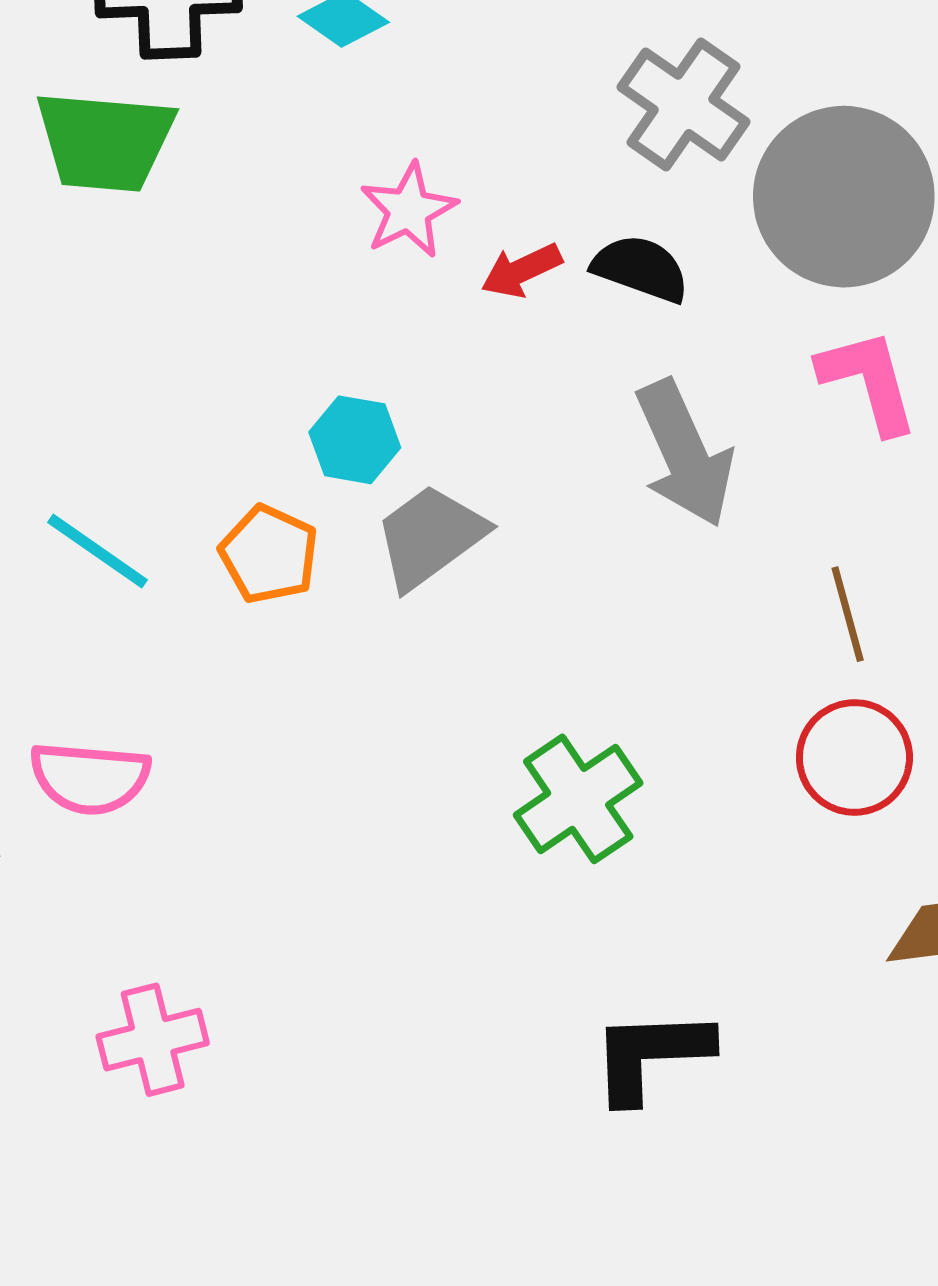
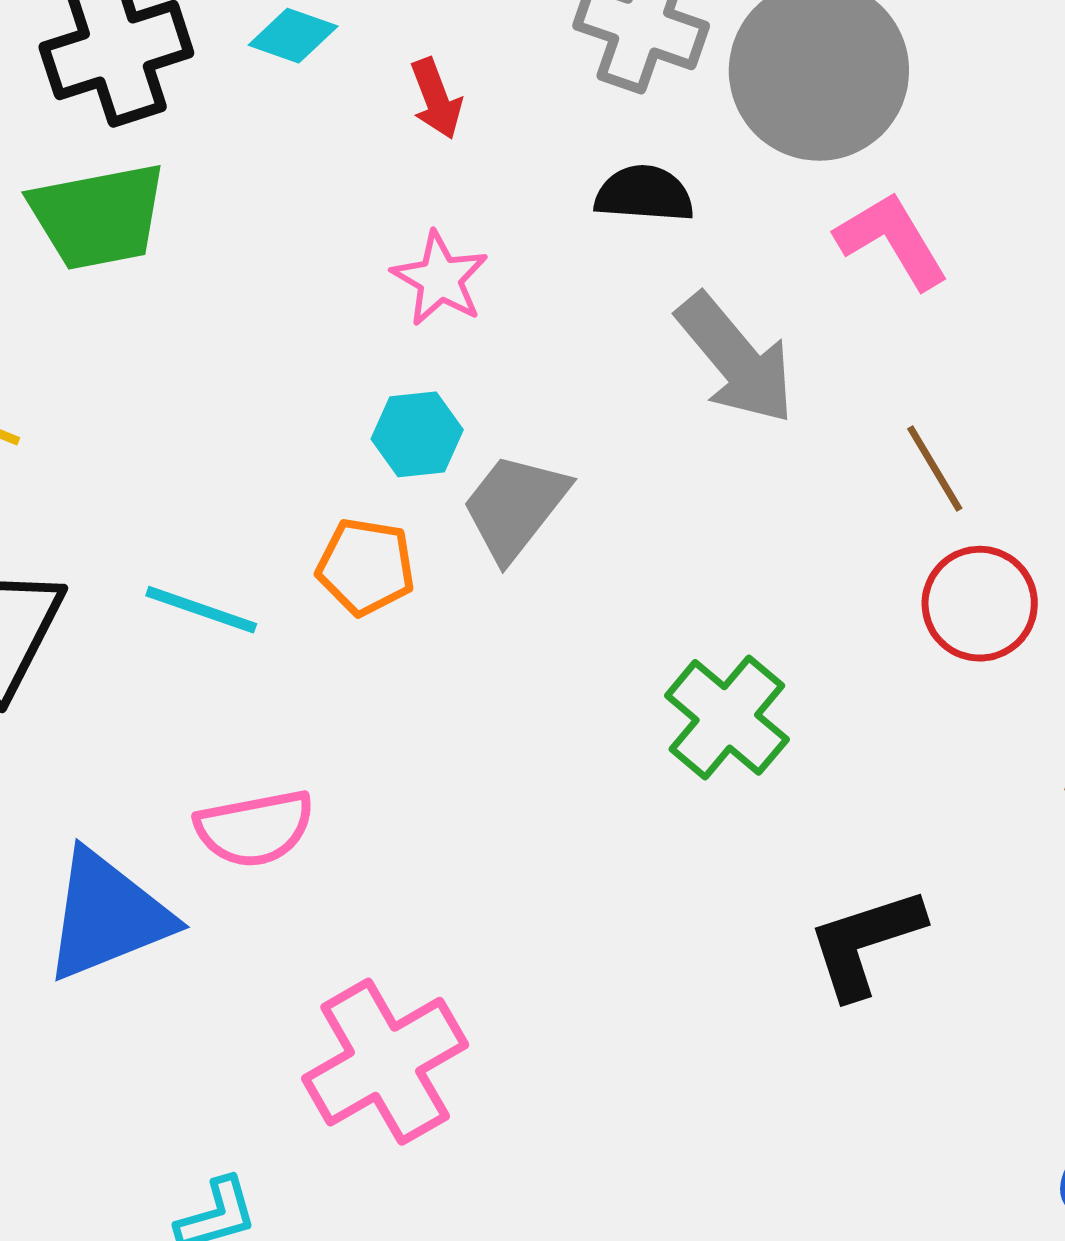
pink star: (409, 210) -> (440, 279), moved
red arrow: (521, 270) -> (436, 99), moved, turned -70
pink cross: (153, 1040) -> (385, 1062), size x1.5

